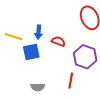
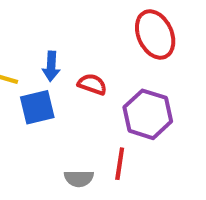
gray semicircle: (38, 87) -> (79, 178), moved

